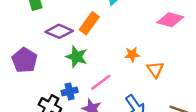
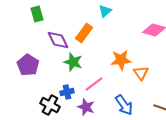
purple diamond: (59, 31) -> (58, 40), turned 40
orange star: (132, 54) -> (121, 60), size x1.5

